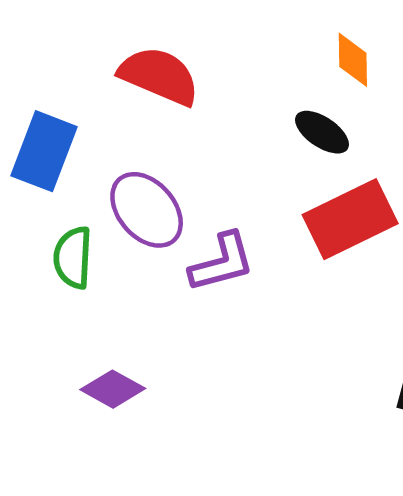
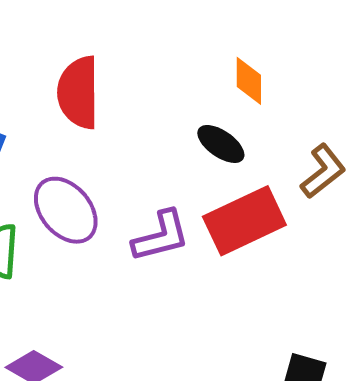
red semicircle: (159, 76) -> (78, 92), turned -114
purple L-shape: (222, 262) -> (161, 236), moved

